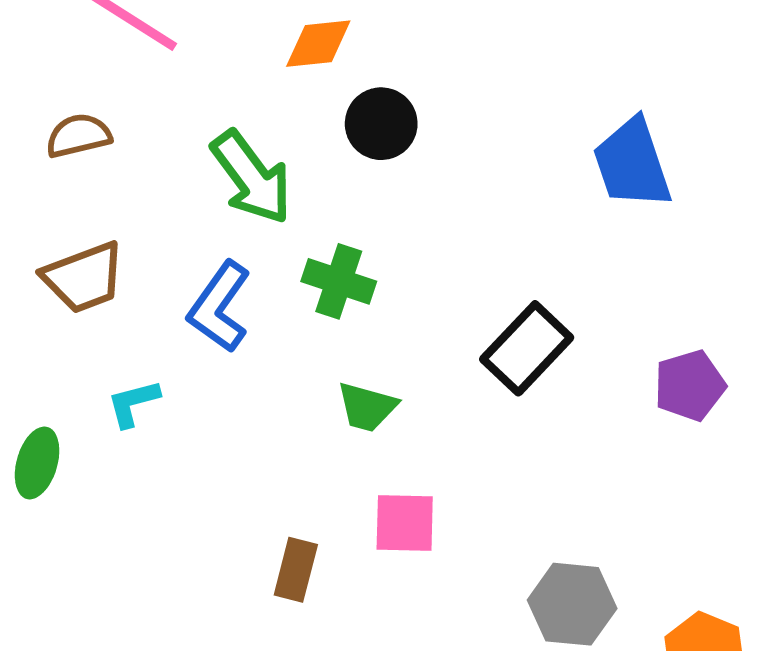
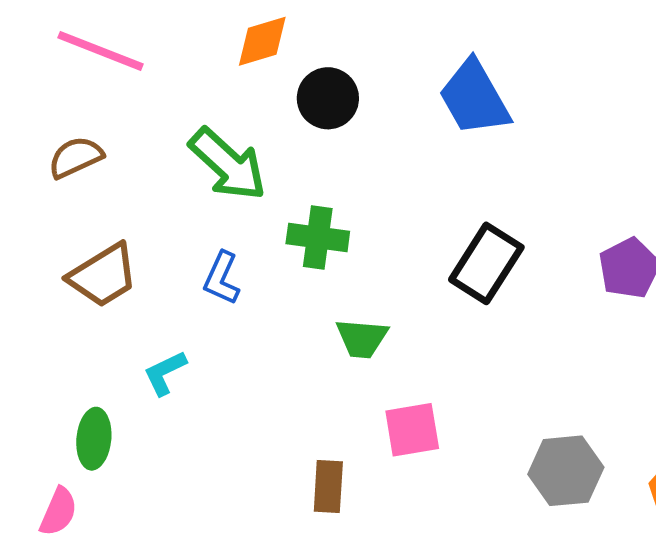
blue trapezoid: (632, 164) -> (474, 98), moved
blue L-shape: (219, 307) -> (222, 278), size x0.7

